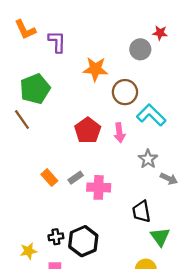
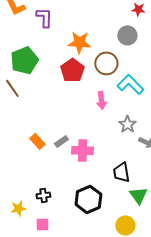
gray circle: (140, 49) -> (127, 35), moved
red pentagon: (88, 130) -> (72, 70), moved
black hexagon: (83, 241) -> (88, 199), moved

